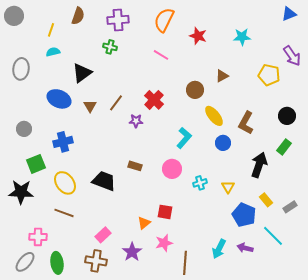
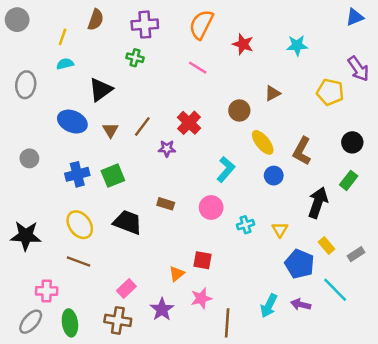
green square: (36, 164) -> (113, 176), moved

